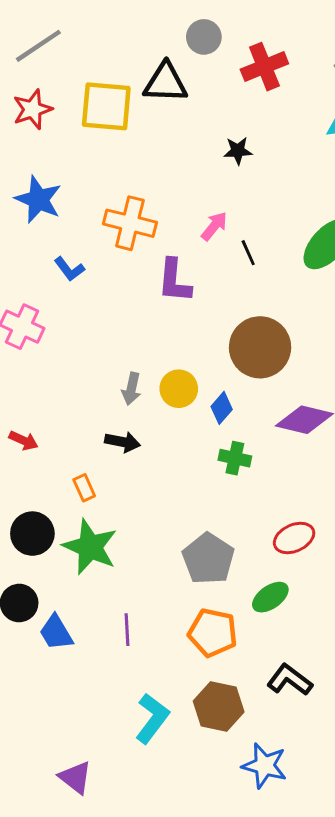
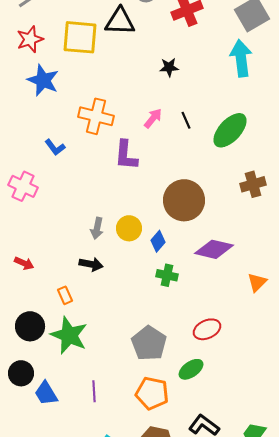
blue star: (38, 200) -> (43, 80), moved
black line: (248, 253) -> (186, 120), moved

